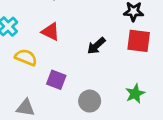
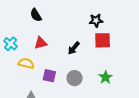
red triangle: (51, 32) -> (41, 43), turned -32
gray circle: (90, 101) -> (75, 78), moved

